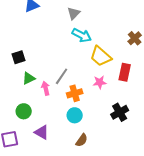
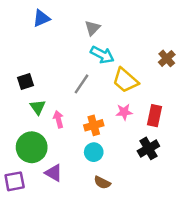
red rectangle: (125, 72) -> (155, 116), moved
gray line: (62, 76) -> (82, 84), moved
green triangle: (29, 78) -> (38, 107), turned -40
green circle: (24, 111) -> (32, 147), size x1.6
brown semicircle: (82, 140) -> (102, 183), turned 80

